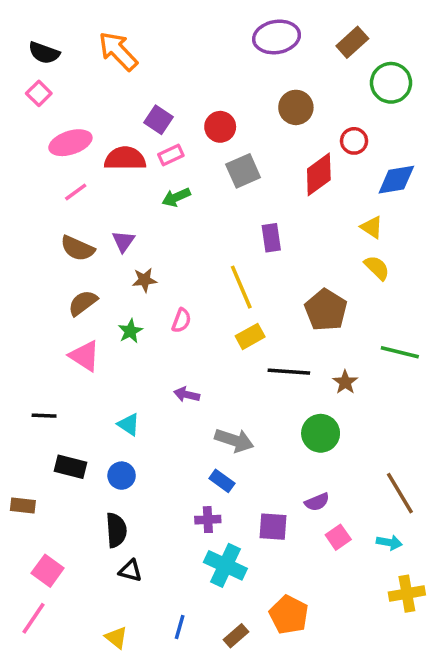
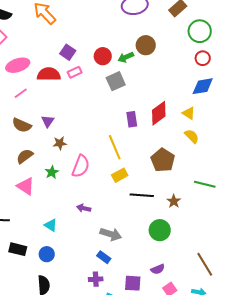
red circle: (354, 141) -> (203, 58), moved
red diamond: (319, 174) -> (159, 113), moved
green arrow: (176, 197) -> (126, 57), moved
pink semicircle: (181, 321) -> (81, 166), size x1.6

